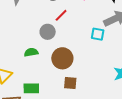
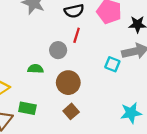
red line: (61, 15) -> (77, 35), turned -40
brown square: (70, 83) -> (71, 111), turned 32

